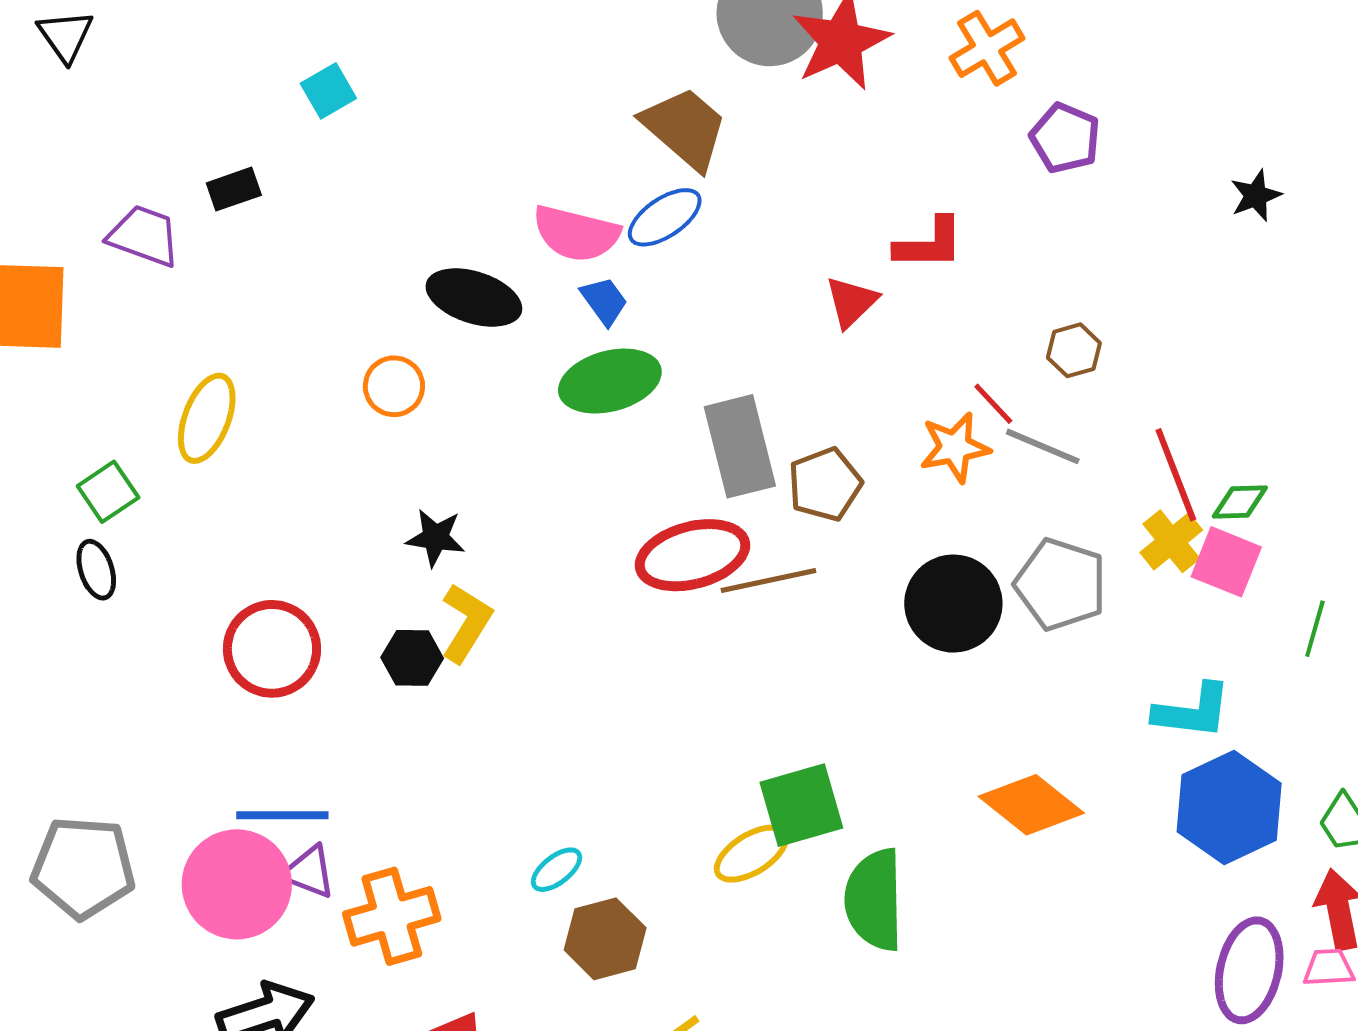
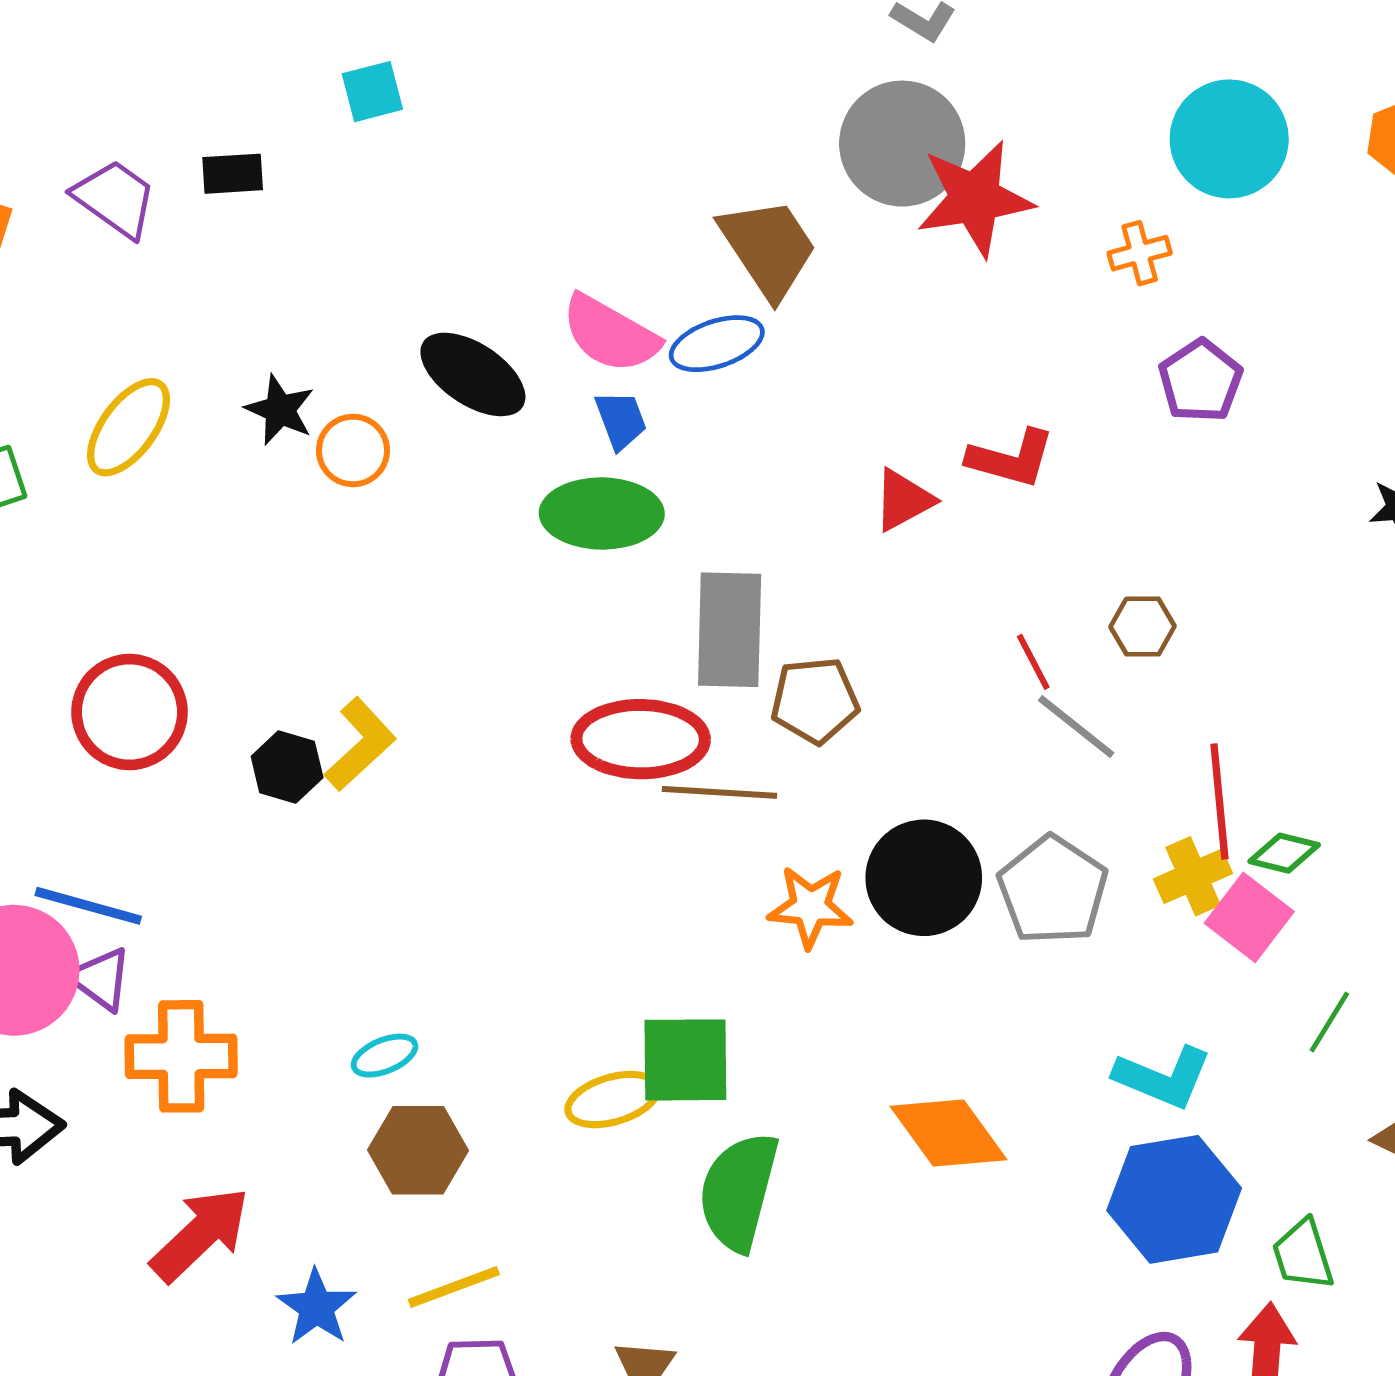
orange cross: (987, 48) -> (1140, 253), size x0.7
orange star: (955, 447) -> (810, 907), moved
black star: (435, 538) -> (280, 410), moved

